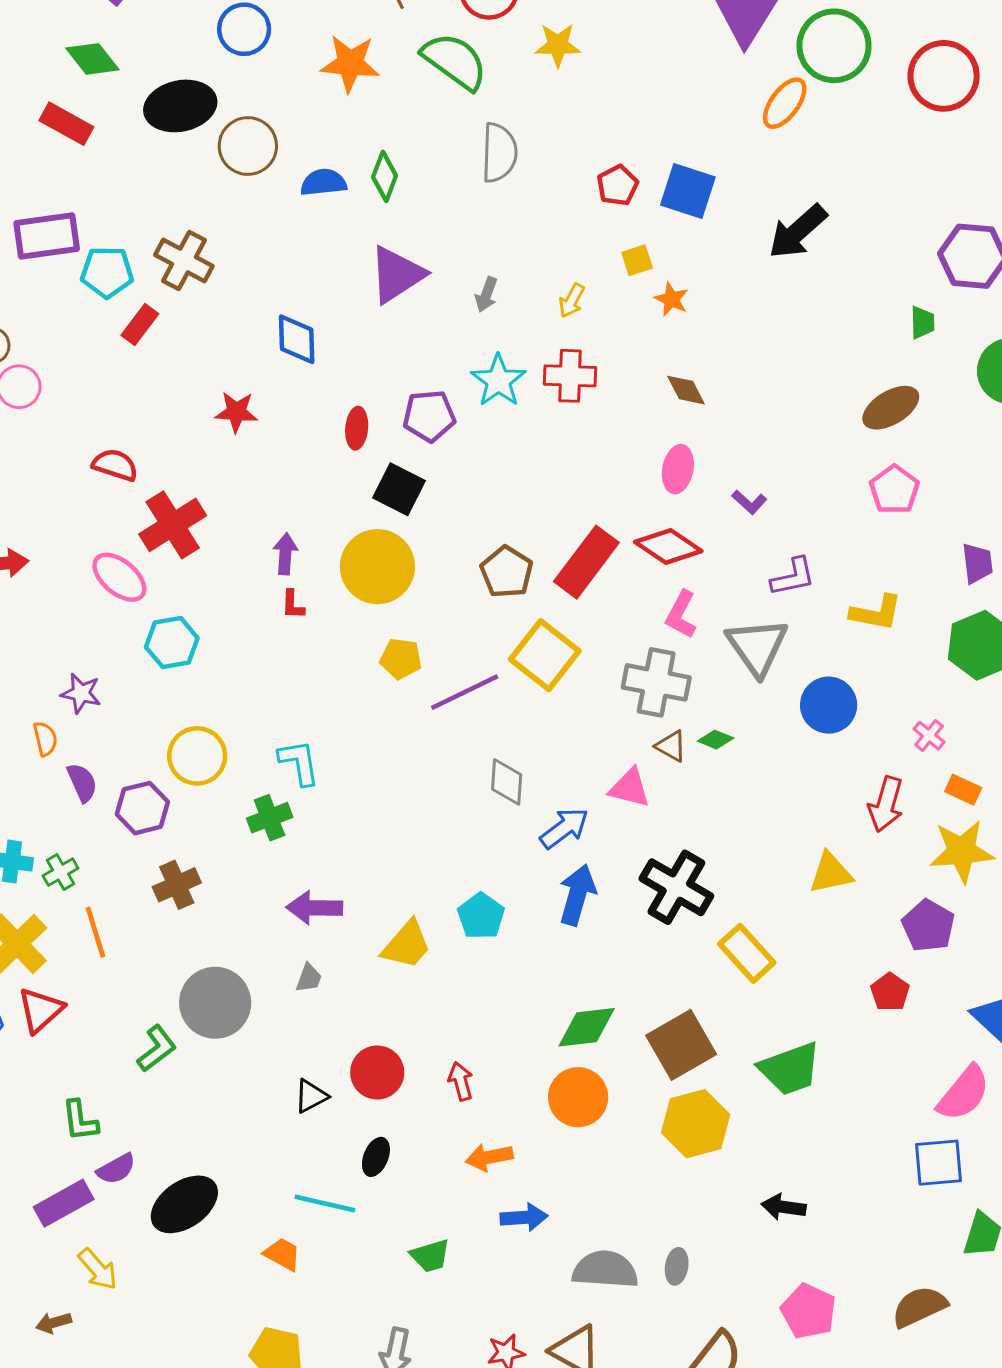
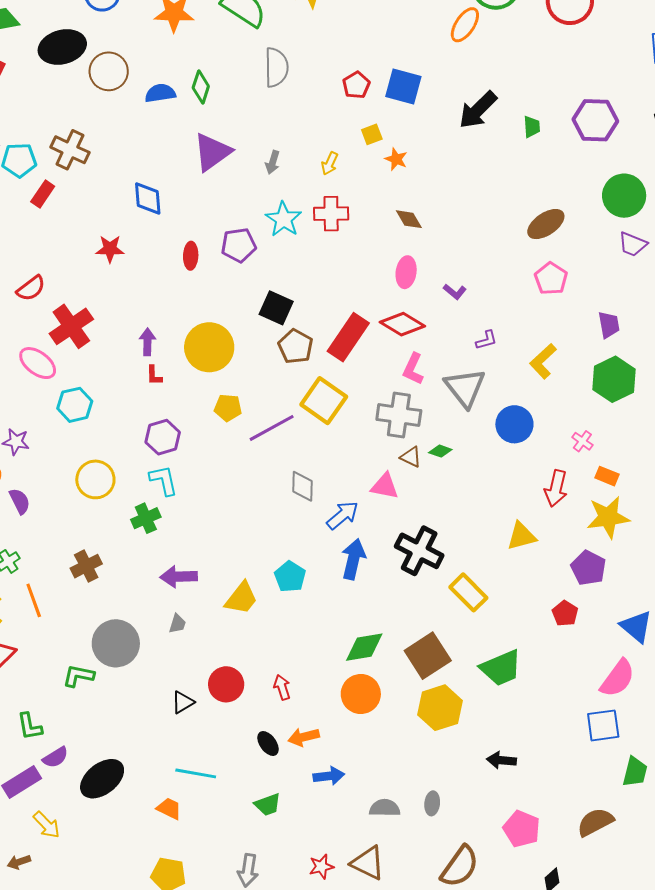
green trapezoid: (922, 322) -> (532, 127), moved
red semicircle: (115, 465) -> (31, 288), turned 128
black square: (399, 489) -> (276, 308), moved
purple L-shape: (793, 577) -> (486, 340), size x0.7
yellow L-shape: (876, 613) -> (543, 361), turned 129
purple hexagon: (142, 808) -> (163, 437), moved
green L-shape: (157, 1048) -> (78, 676), turned -128
black ellipse: (376, 1157) -> (268, 743), moved, turned -55
gray semicircle: (605, 1270) -> (385, 808), size x0.7

